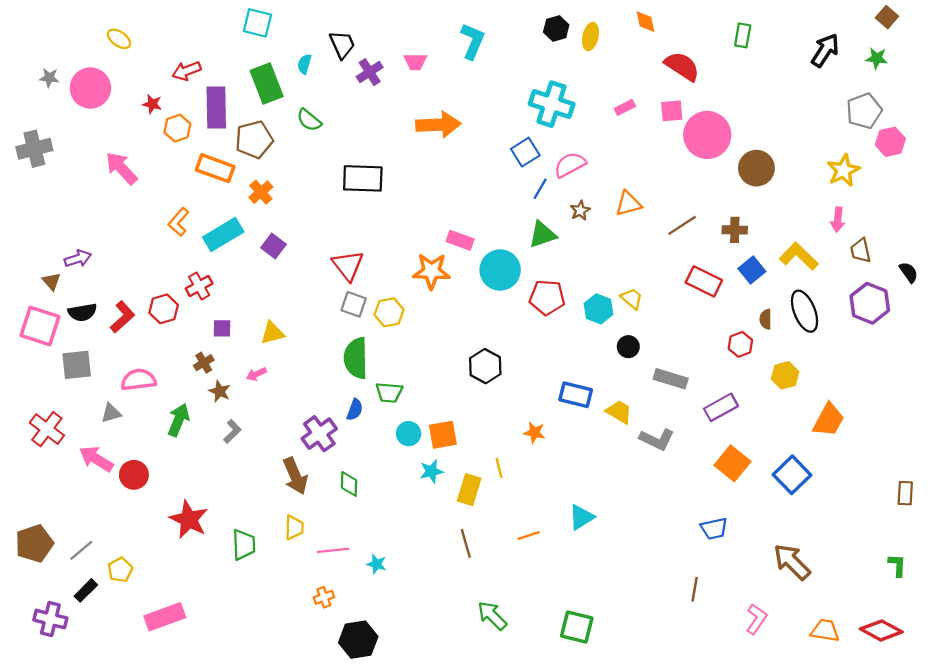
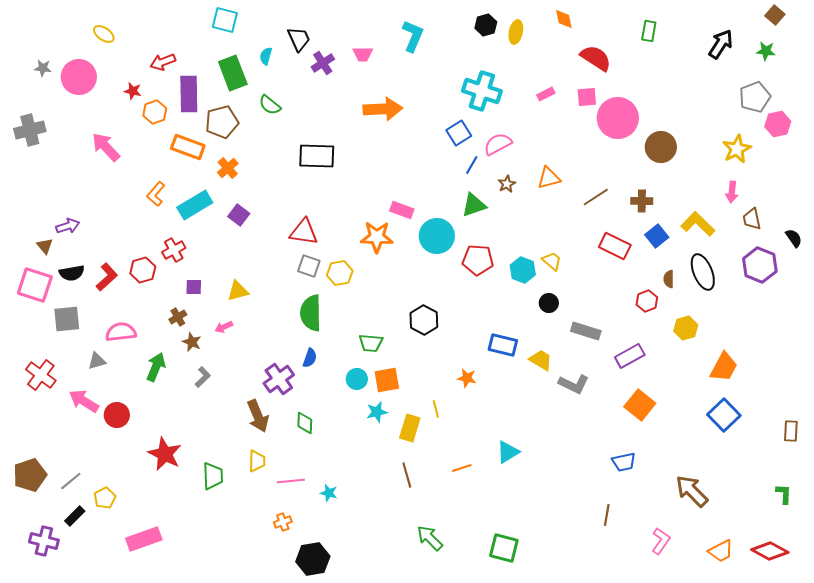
red triangle: (348, 265) -> (304, 232), turned -44
green trapezoid: (389, 392) -> (371, 343), moved
blue square: (792, 475) -> (724, 415), moved
orange trapezoid: (825, 630) -> (721, 551), turned 144

